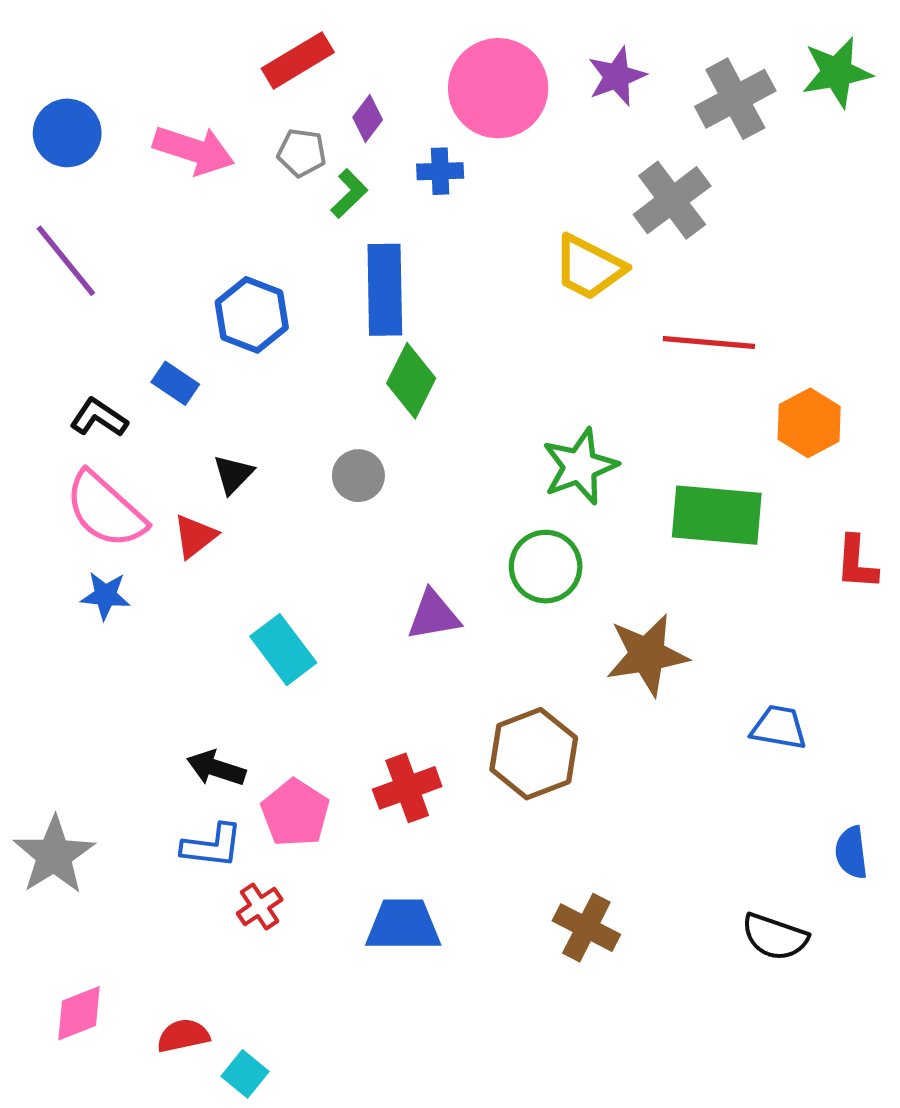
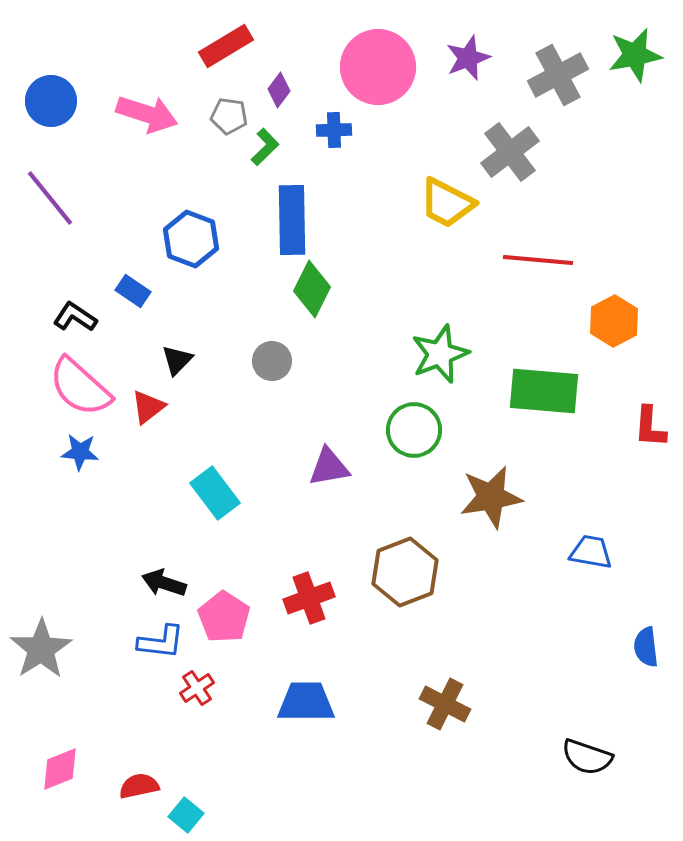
black semicircle: (775, 937) -> (587, 757), moved

